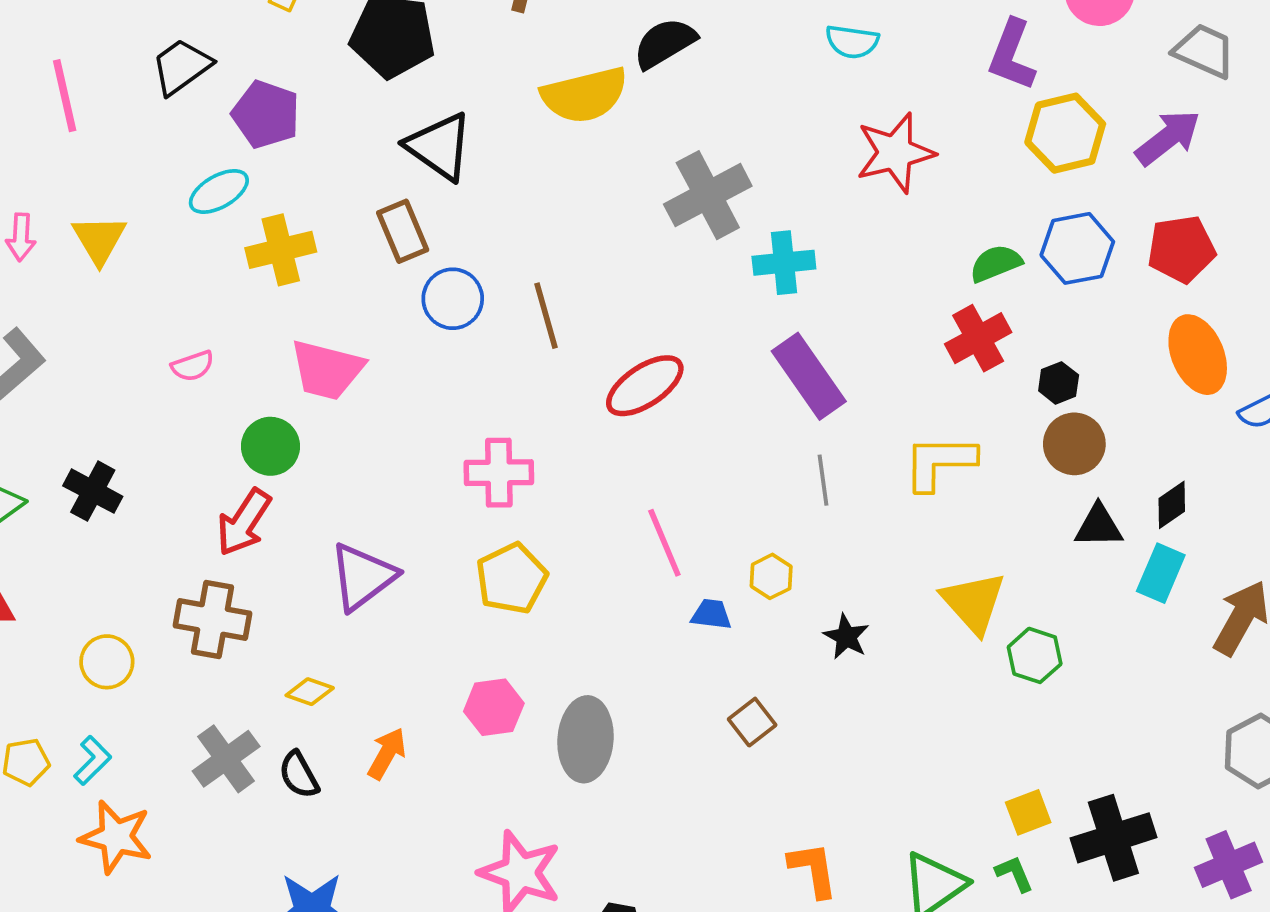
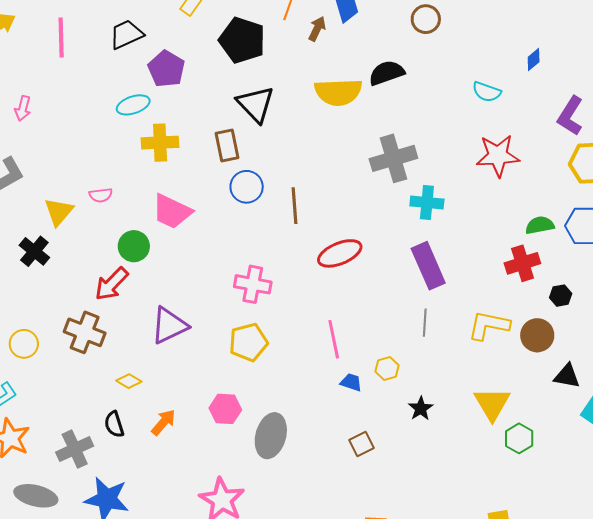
yellow triangle: (99, 239) -> (59, 212), moved
brown circle: (1074, 444) -> (537, 335), moved
gray cross: (226, 759) -> (75, 449), moved

